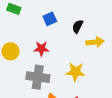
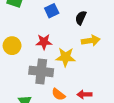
yellow arrow: (95, 42) -> (91, 41), moved
yellow star: (75, 72) -> (66, 57), moved

